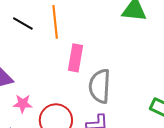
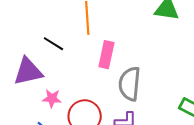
black line: (23, 23) -> (53, 44), moved

